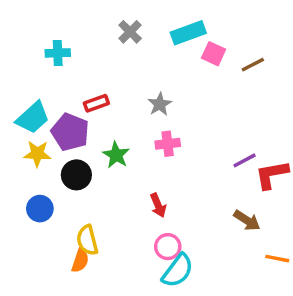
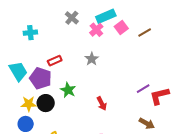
pink square: (214, 54) -> (121, 28), turned 32
cyan trapezoid: (33, 118) -> (18, 71), turned -75
pink cross: (168, 144) -> (96, 30), moved, turned -32
yellow star: (37, 154) -> (29, 104), moved
red arrow: (158, 205) -> (102, 103), moved

